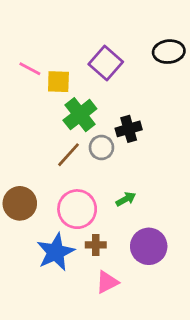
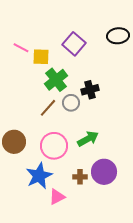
green arrow: (126, 199) -> (88, 139), size x1.5
brown cross: (96, 245) -> (80, 177), moved
pink triangle: (107, 282) -> (57, 197), moved

